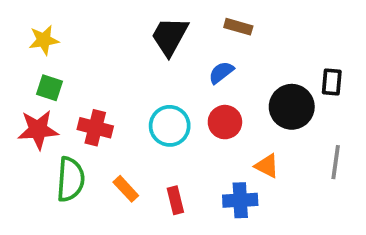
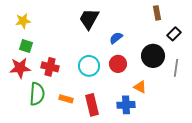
brown rectangle: (238, 27) -> (157, 13), moved, turned 64
black rectangle: (332, 82) -> (174, 34), moved, turned 40
gray line: (336, 162) -> (176, 68), moved
orange rectangle: (126, 189) -> (66, 99), turned -32
red rectangle: (175, 200) -> (92, 105), size x1.5

